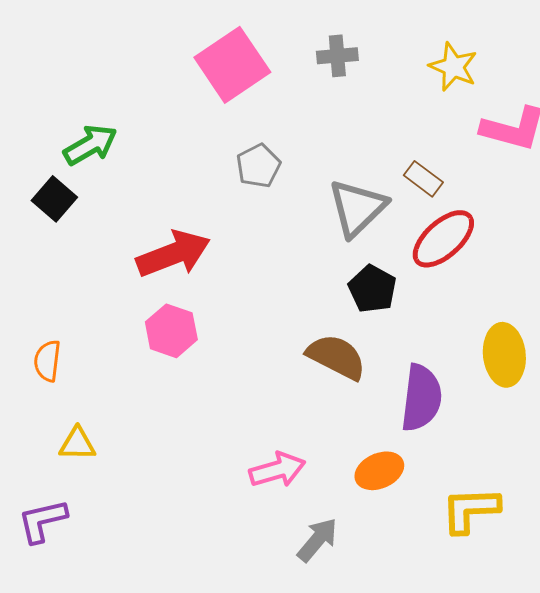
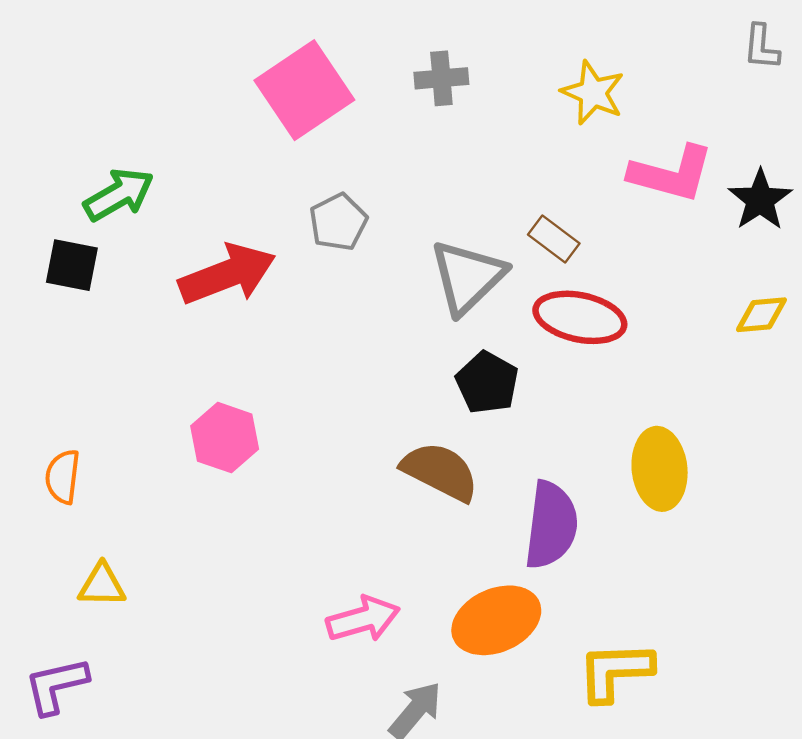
black square: (54, 199) -> (72, 265), turned -30
red ellipse: (443, 239) -> (580, 317), turned 54
red arrow: (173, 254) -> (227, 274), moved
orange ellipse: (379, 471) -> (496, 620), size x1.4

